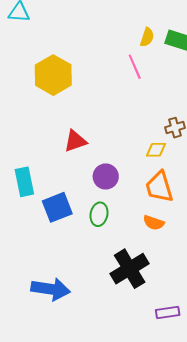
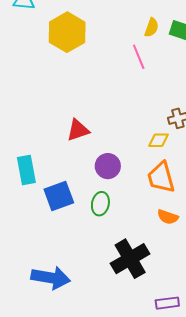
yellow hexagon: (53, 75) -> (67, 32), moved
orange semicircle: (154, 223) -> (168, 217), moved

